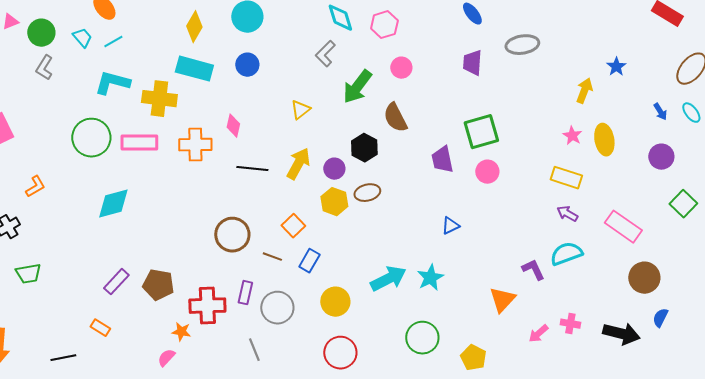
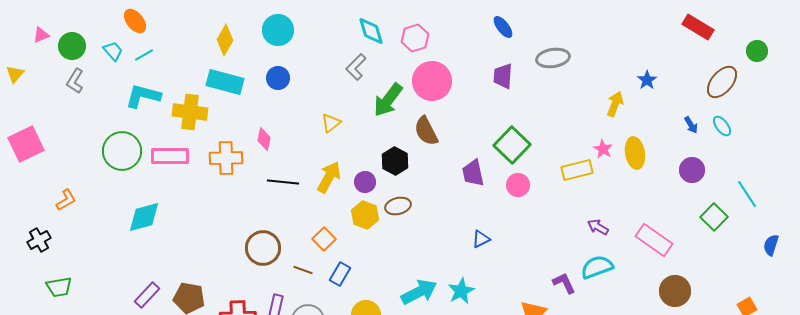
pink circle: (401, 68) -> (432, 81), size x1.8
green square: (481, 132) -> (512, 145), turned -30
yellow rectangle: (566, 178) -> (577, 170), moved, turned -32

